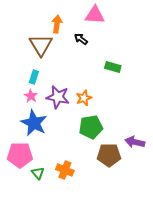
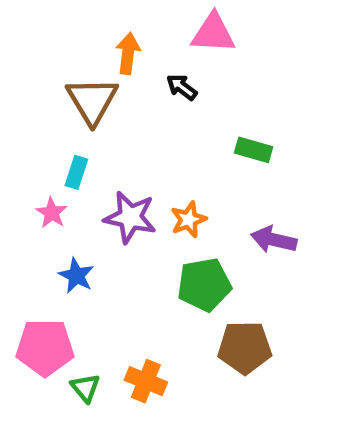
pink star: (31, 96) -> (52, 213), moved
blue star: (34, 123) -> (76, 276), size x0.6
purple arrow: (135, 142) -> (274, 240), moved

